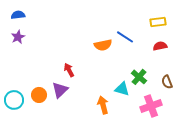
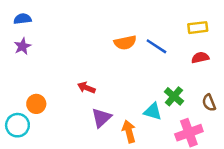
orange semicircle: (103, 45) -> (125, 43), moved
red arrow: (69, 70) -> (86, 88), turned -40
purple triangle: (60, 90) -> (101, 118), moved
orange circle: (39, 95) -> (36, 104), moved

